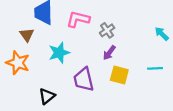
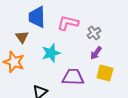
purple trapezoid: (84, 79) -> (73, 77), turned 105

